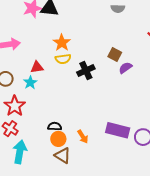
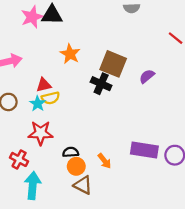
brown square: (115, 55) -> (113, 64), moved, size x1.6
yellow semicircle: (63, 59) -> (51, 98), moved
black cross: (86, 70) -> (101, 84), turned -36
red star: (15, 106) -> (41, 133), moved, turned -30

